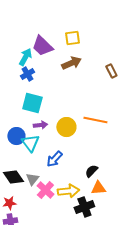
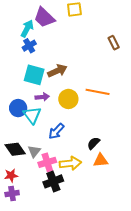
brown arrow: (71, 63) -> (57, 71), moved
pink cross: (45, 190) -> (47, 162), turned 30
black cross: (84, 207) -> (53, 181), moved

